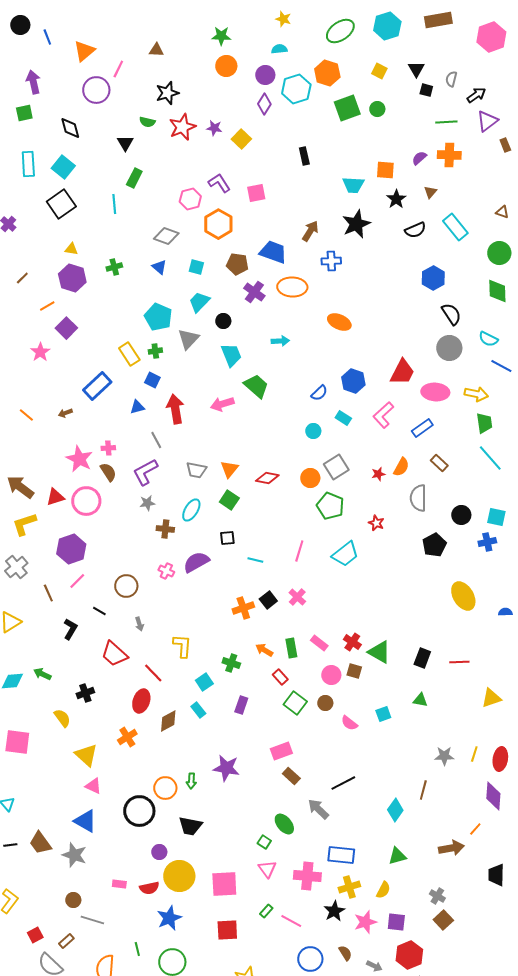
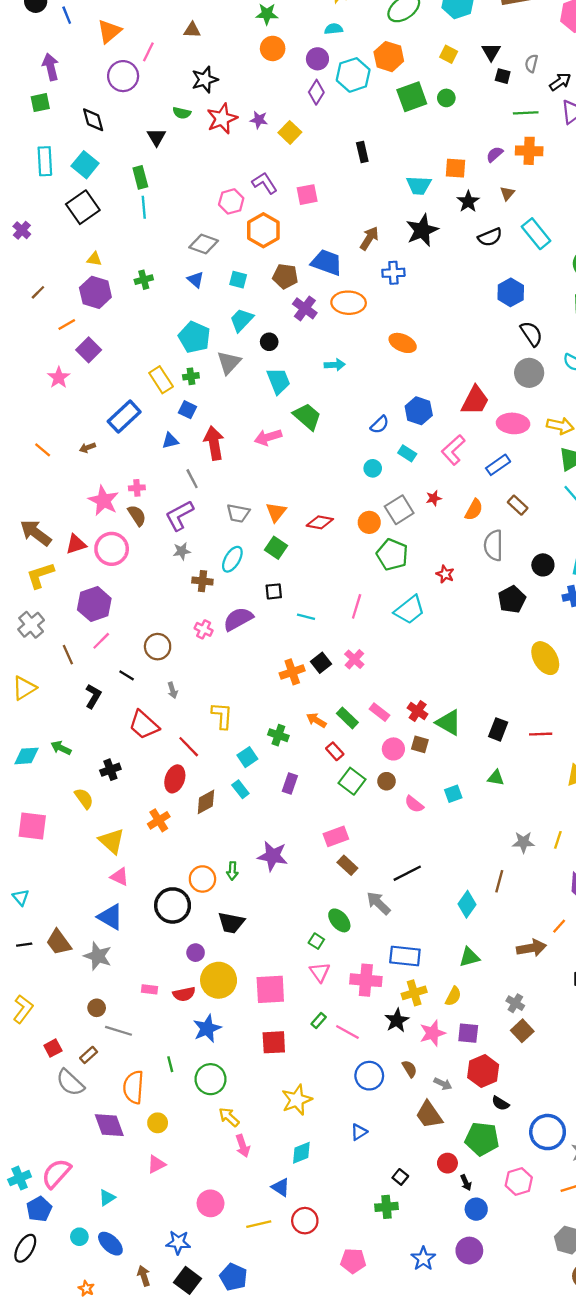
green rectangle: (134, 178) -> (140, 177), moved, turned -42
red star: (378, 474) -> (434, 498), moved
green rectangle: (291, 648) -> (347, 718), turned -36

